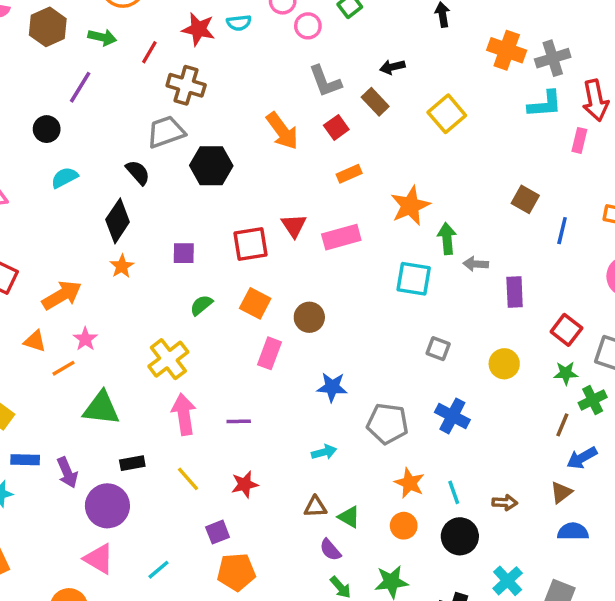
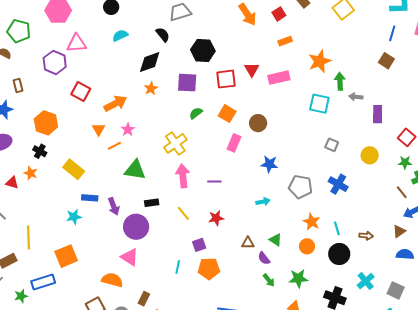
black hexagon: (211, 166) -> (203, 50), moved
black diamond: (118, 221) -> (150, 62), turned 35
blue line: (562, 231) -> (392, 33), moved
purple square: (184, 253) -> (187, 83), size x1.5
orange triangle: (35, 341) -> (99, 129), turned 40
brown line: (562, 425) -> (402, 192), turned -64
brown triangle: (315, 507) -> (248, 243), moved
cyan line: (158, 570) -> (178, 267), moved, turned -40

